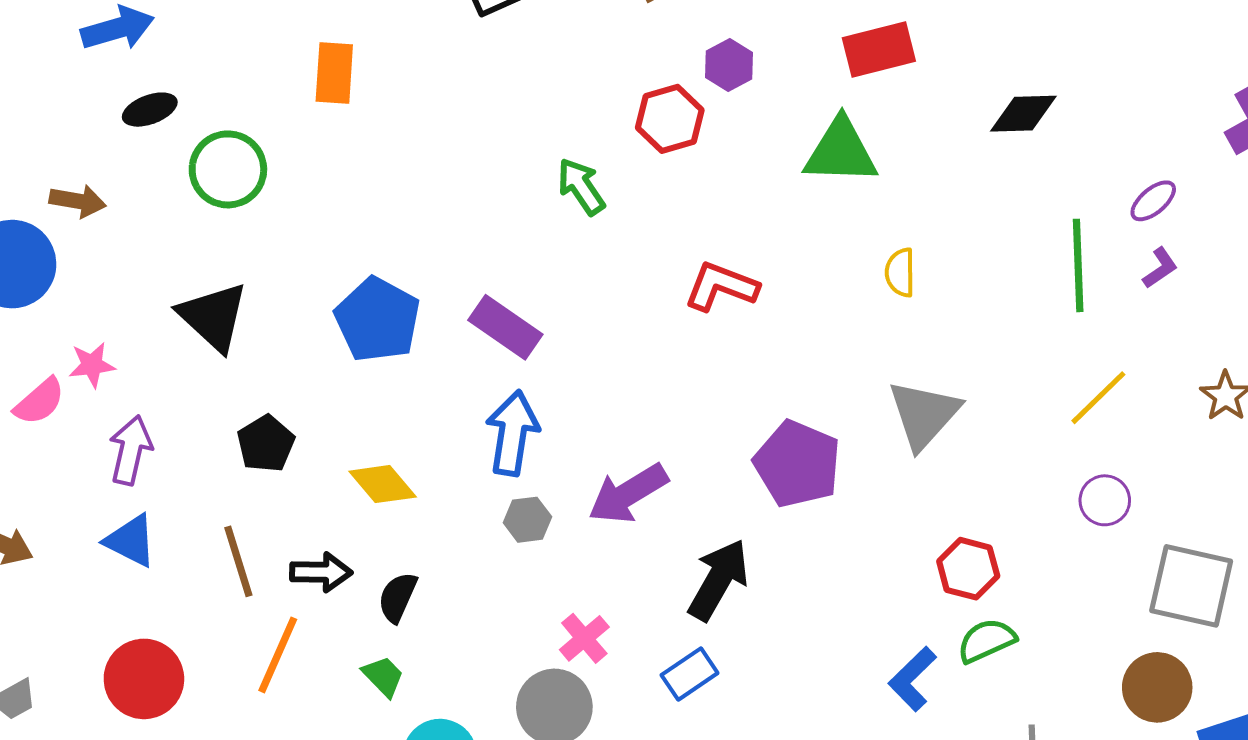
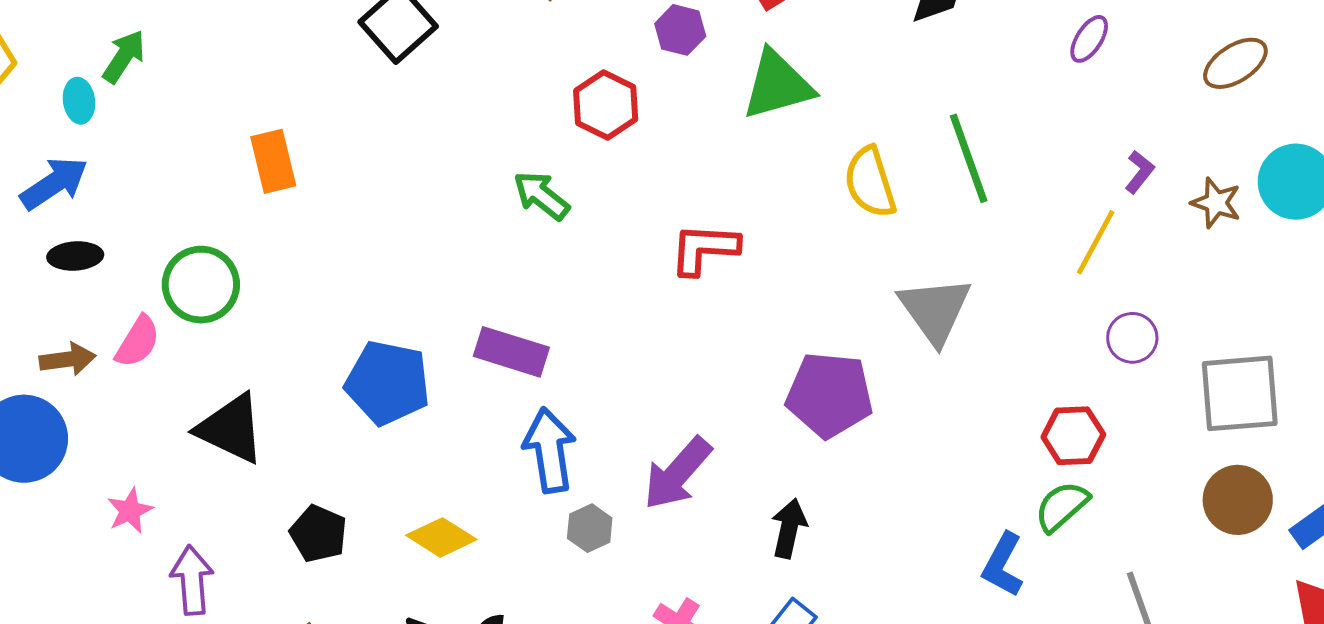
purple hexagon: (729, 65) -> (680, 30), moved
black ellipse: (150, 110) -> (75, 256), moved, turned 34
green line: (1078, 265) -> (969, 158), moved
purple L-shape: (1160, 268) -> (1140, 172), moved
yellow semicircle: (900, 272) -> (870, 182), size x1.5
pink semicircle: (39, 402) -> (138, 342), moved
red hexagon: (968, 569) -> (1073, 436), moved
black arrow: (718, 580) -> (789, 528), size x0.7

